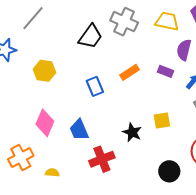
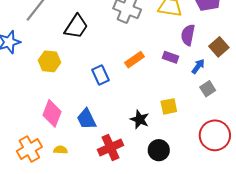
black trapezoid: (90, 36) -> (76, 27), moved
black circle: (169, 171) -> (159, 150), moved
yellow semicircle: (52, 173) -> (61, 150), moved

